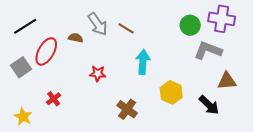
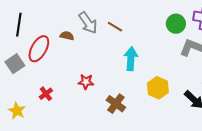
black line: (25, 26) -> (19, 25), turned -50
red star: (98, 74) -> (86, 82), moved

